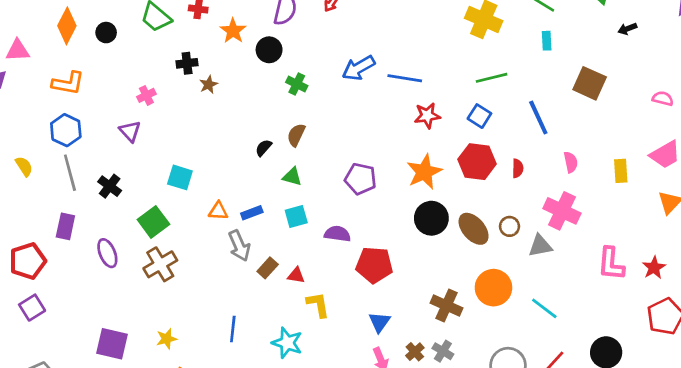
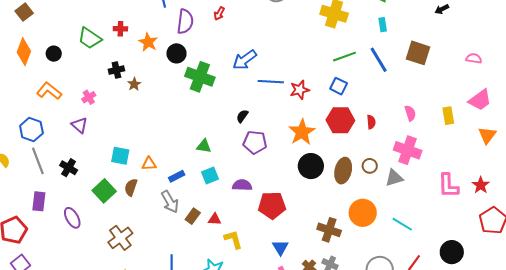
blue line: (405, 78) -> (271, 82), moved
orange L-shape: (68, 83) -> (49, 91), moved, turned -145
green cross: (297, 84) -> (200, 77), size x1.8
blue line: (538, 117) -> (379, 60), moved
brown semicircle: (296, 135) -> (131, 187), moved
black semicircle: (264, 148) -> (242, 116), moved
orange triangle: (218, 211) -> (149, 164), moved
brown ellipse: (474, 229) -> (343, 171), turned 60
brown cross: (160, 264) -> (120, 238), moved

